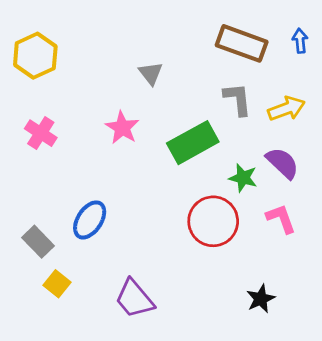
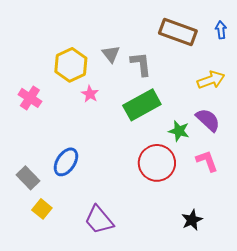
yellow hexagon: (35, 56) -> (71, 65), moved
gray L-shape: (238, 99) -> (141, 64), moved
pink star: (122, 128) -> (90, 94), size x0.7

